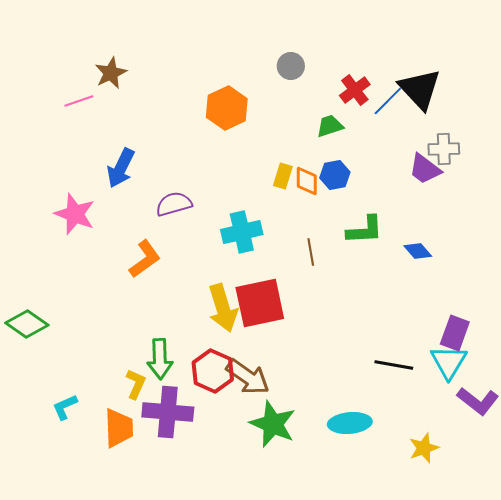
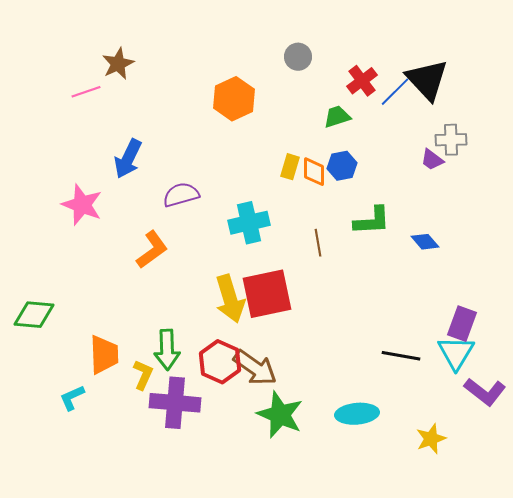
purple trapezoid: (425, 169) -> (432, 160), size x0.7
green diamond: (27, 324) -> (34, 315), turned -30
orange trapezoid: (119, 428) -> (104, 355), moved

